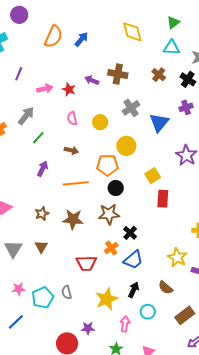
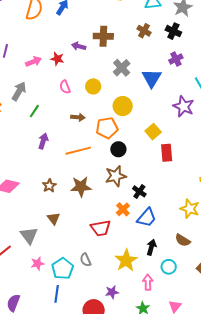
brown arrow: (71, 150) -> (78, 117), moved
gray triangle: (13, 249) -> (29, 235), moved
blue line: (16, 322) -> (57, 294), moved, turned -30

